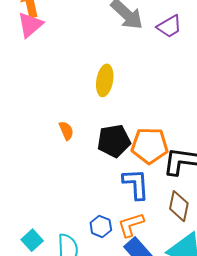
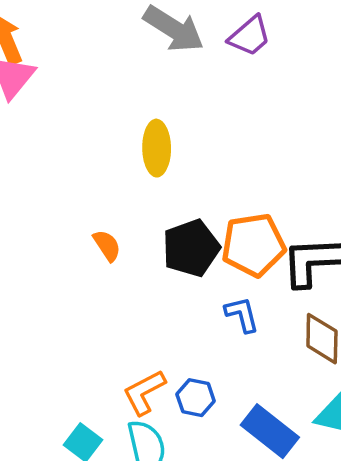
blue L-shape: (136, 184) -> (242, 315), size x0.7
orange L-shape: (131, 225) -> (144, 392), moved

